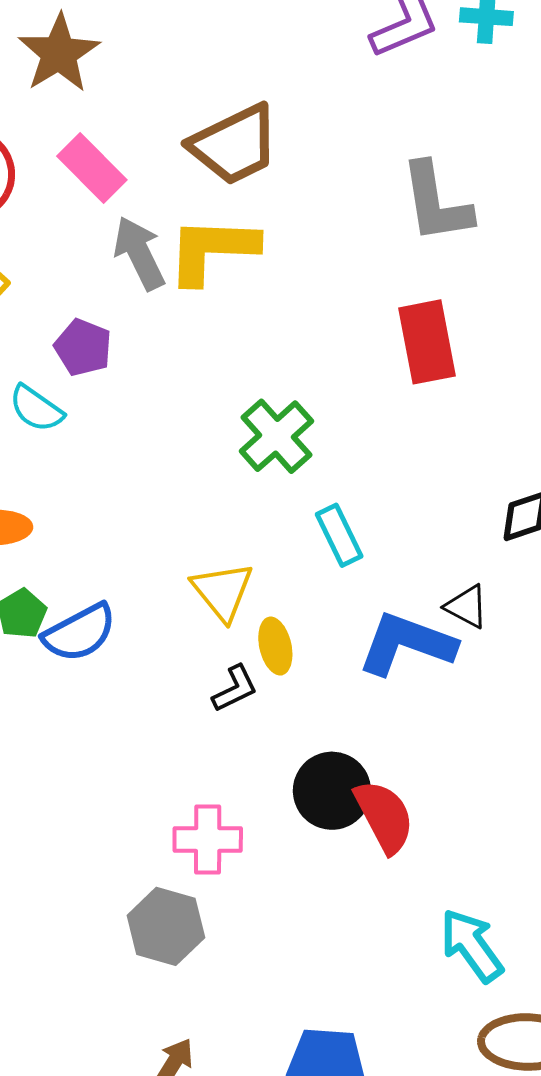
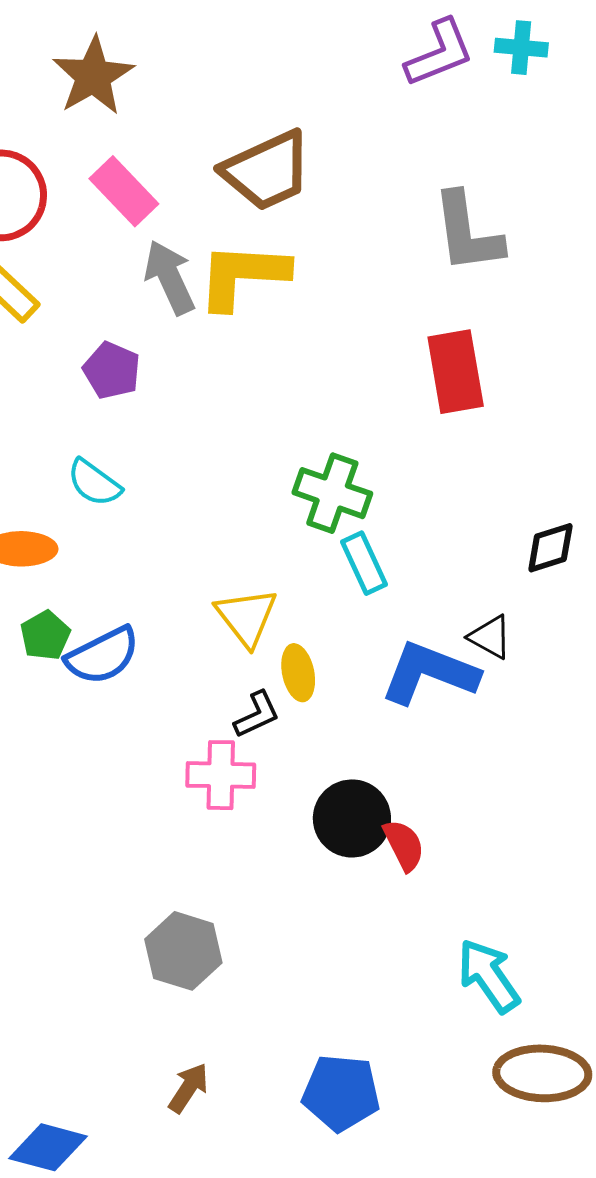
cyan semicircle: (36, 409) -> (94, 483), moved
green cross: (276, 436) -> (332, 493), moved, turned -30
red semicircle: (384, 816) -> (404, 845), size x0.7
pink cross: (208, 840) -> (221, 775), moved

